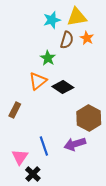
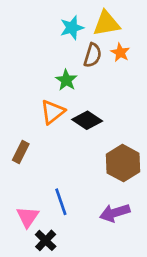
purple arrow: (75, 144) -> (115, 213), moved

